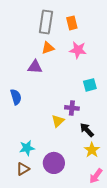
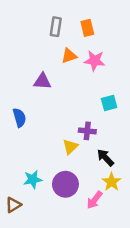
gray rectangle: (46, 22) -> (56, 27), size x0.7
orange triangle: (48, 48) -> (69, 56), moved
purple circle: (54, 163) -> (65, 184), moved
brown triangle: (23, 169) -> (13, 205), moved
pink arrow: (96, 176) -> (95, 200), moved

